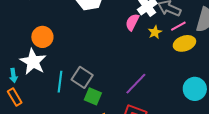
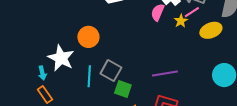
pink line: (178, 26) -> (192, 12), moved
orange circle: (42, 37) -> (88, 37), moved
purple line: (136, 84) -> (165, 74), turned 40

